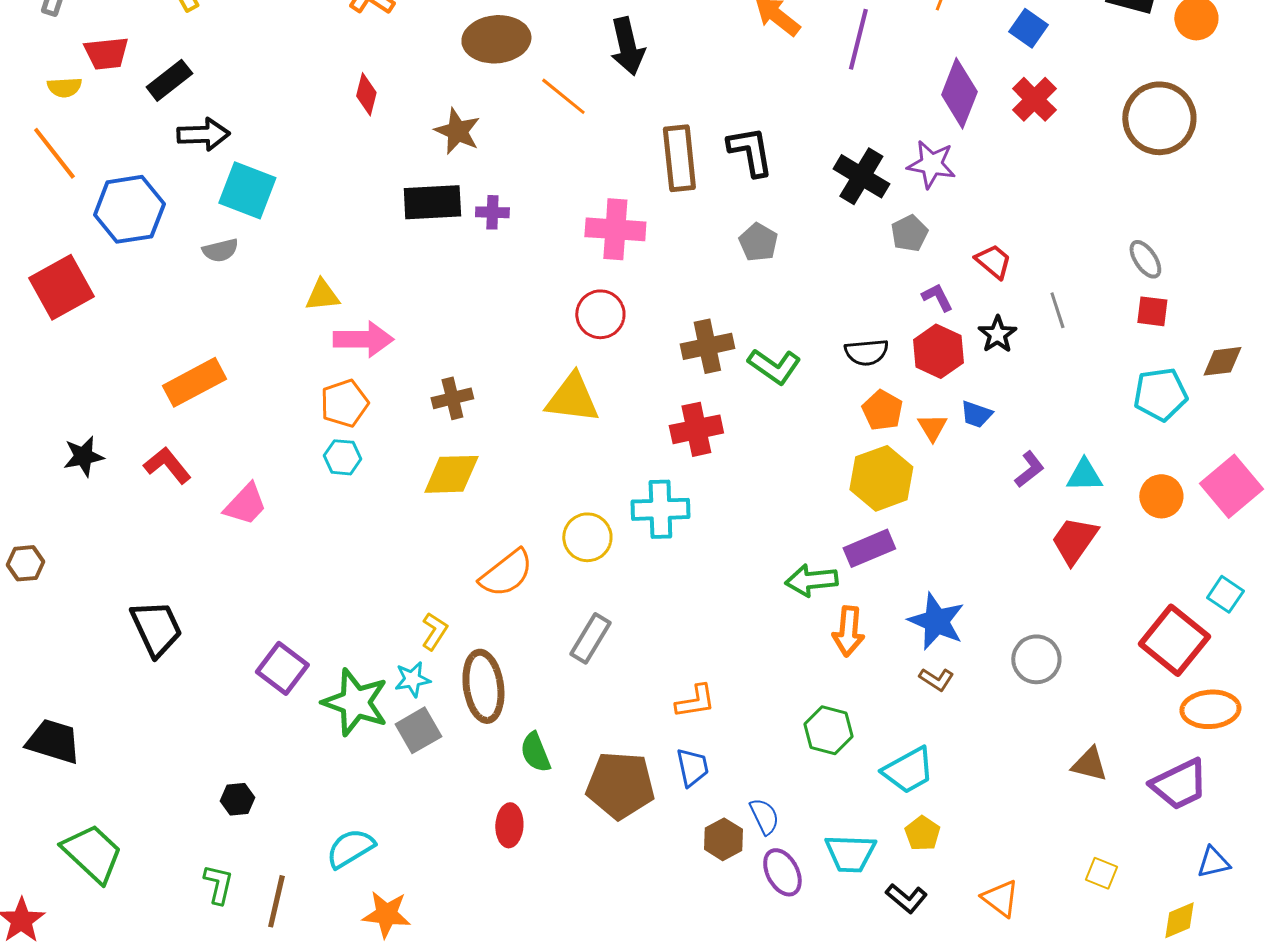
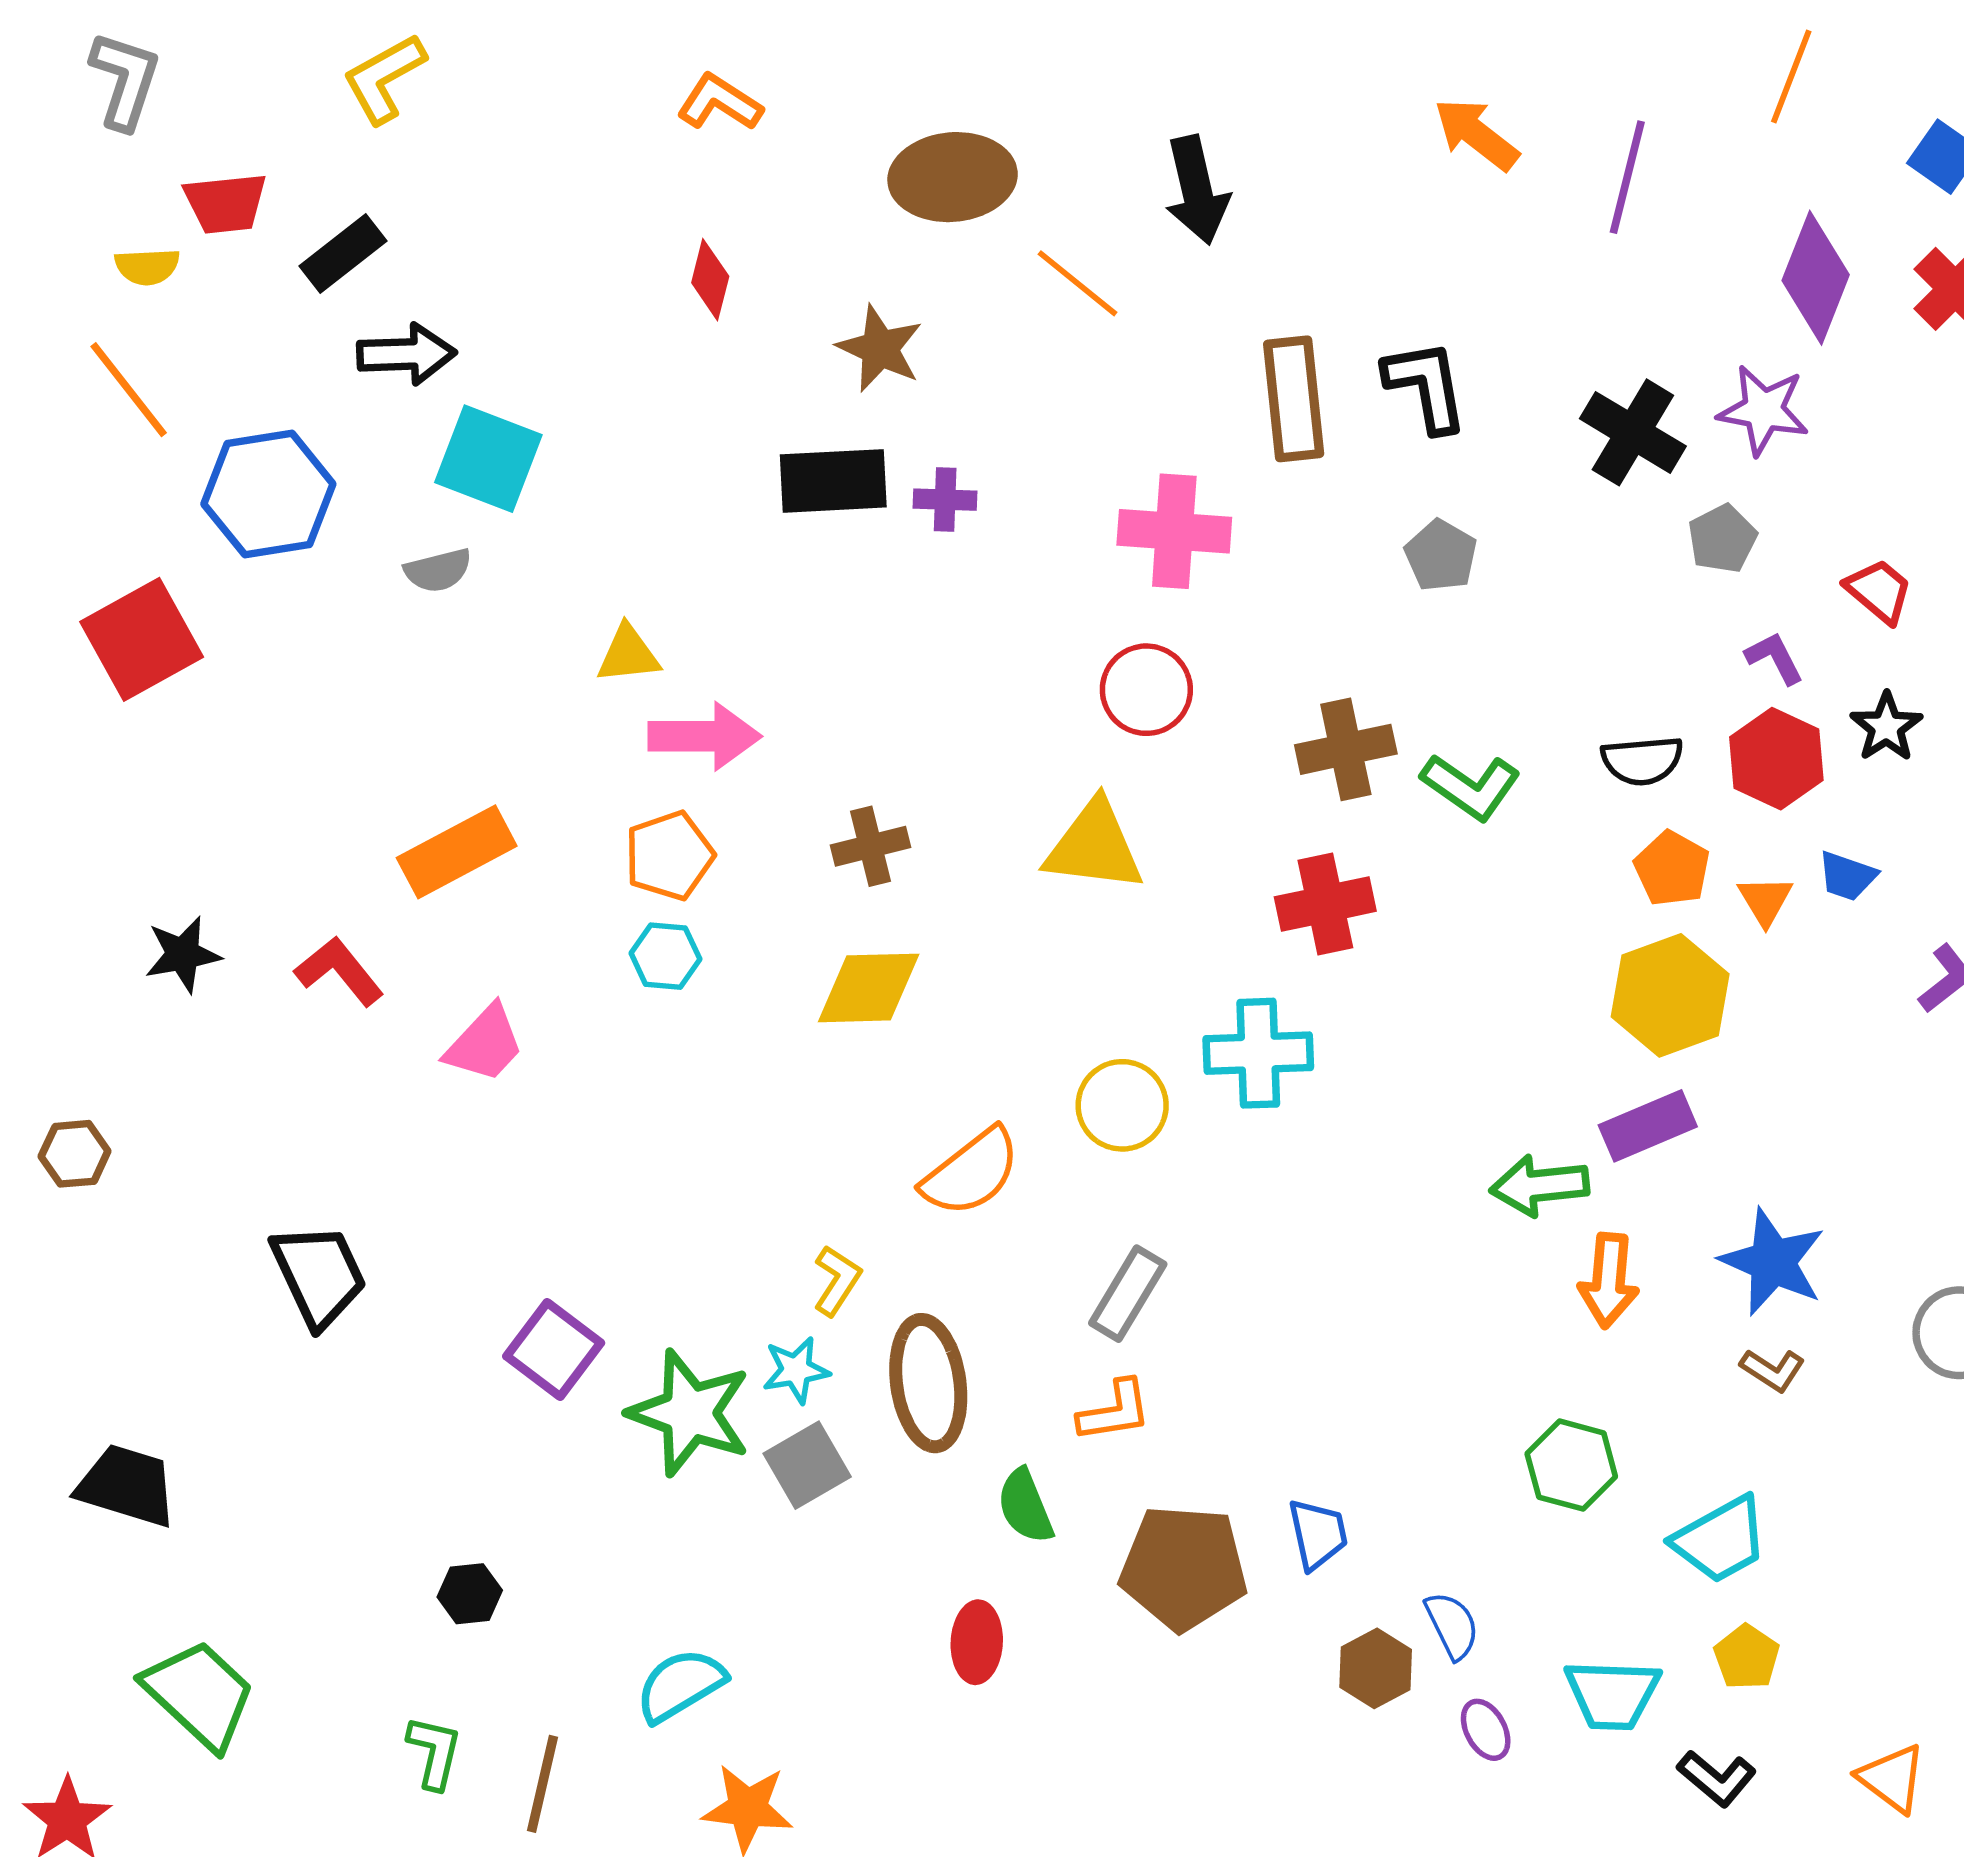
orange rectangle: (194, 382) -> (457, 852), moved
orange L-shape: (695, 701) -> (1115, 1411), moved
purple ellipse: (782, 872) -> (1486, 1730), size x0.7

